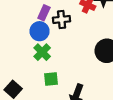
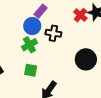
black cross: (62, 20) -> (53, 33), moved

